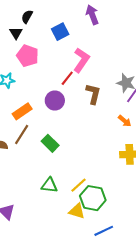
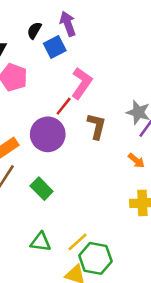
purple arrow: (92, 15) -> (68, 24), moved
black semicircle: (27, 17) -> (34, 30), moved
purple circle: (55, 101) -> (48, 134), size x1.4

